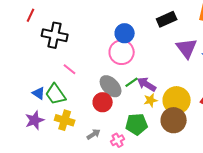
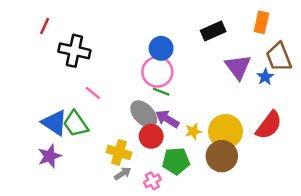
green line: (132, 82) -> (161, 92), moved, turned 56
purple arrow: (147, 84) -> (167, 119), moved
blue triangle: (39, 93) -> (55, 123), size x1.6
red circle: (103, 102) -> (151, 136), moved
yellow cross: (65, 120) -> (119, 152), moved

